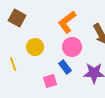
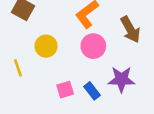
blue rectangle: (65, 67) -> (92, 91), moved

